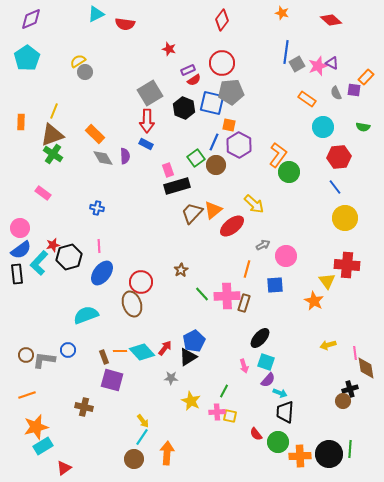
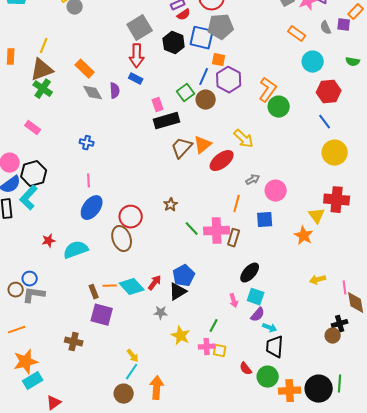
red star: (53, 245) -> (49, 241), moved
black hexagon: (69, 257) -> (34, 174), moved
blue circle: (68, 350) -> (30, 279), moved

